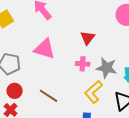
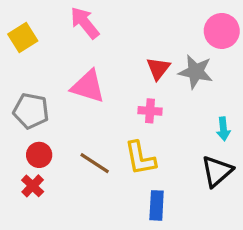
gray star: (107, 68) -> (196, 72), moved
yellow L-shape: (94, 92) -> (140, 158), moved, turned -60

